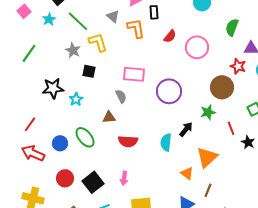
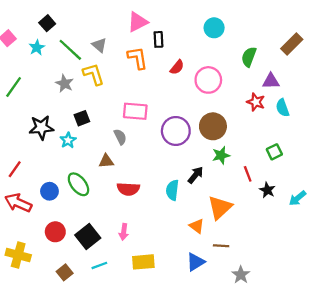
gray triangle: (113, 16) -> (99, 45), moved
black square: (89, 71) -> (82, 118), moved, turned -32
brown circle: (222, 87) -> (213, 126), moved
brown line: (208, 190) -> (221, 246), turned 72

